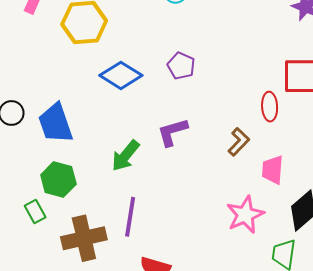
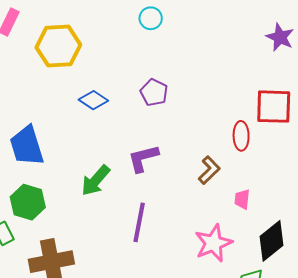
blue diamond: (121, 75) -> (93, 100), size x0.7
pink trapezoid: (273, 170) -> (242, 199), size x0.7
purple line: (130, 217) -> (139, 222), moved

